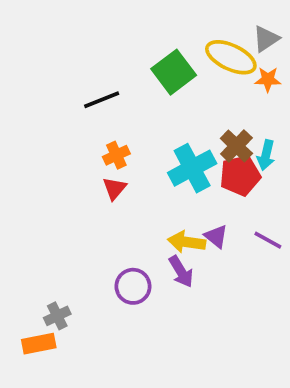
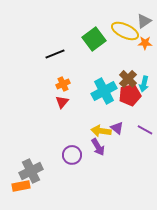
gray cross: (57, 316) -> (31, 171), size x1.6

